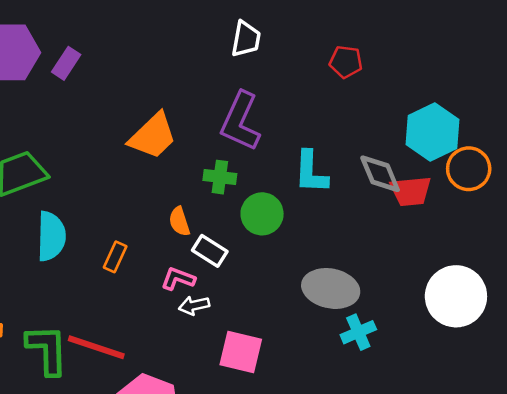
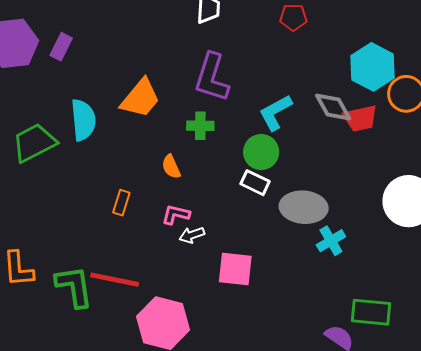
cyan L-shape: (311, 172) -> (275, 112), turned 66
green circle: (262, 214) -> (261, 152), moved
cyan semicircle: (51, 236) -> (83, 120), moved
white rectangle: (210, 251) -> (255, 183), moved

